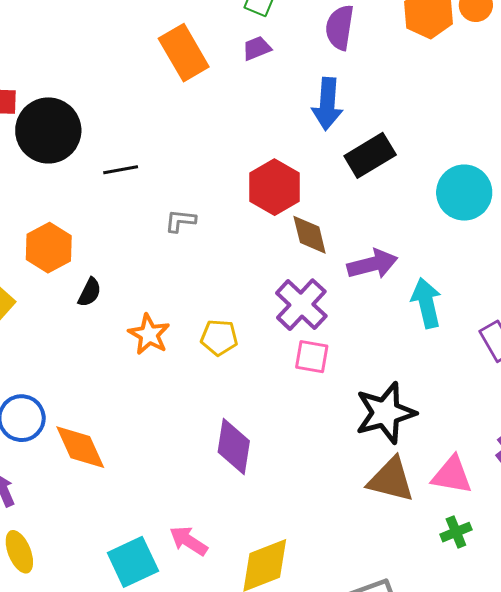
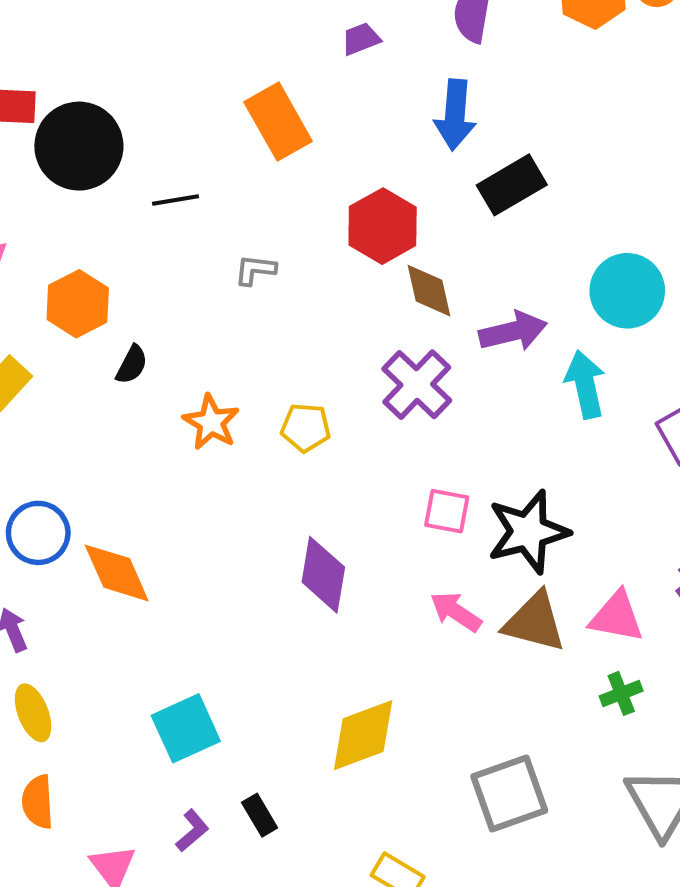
orange rectangle: (184, 53) -> (278, 122), moved
cyan circle: (464, 193) -> (627, 291), moved
pink square: (312, 357) -> (447, 511), moved
pink arrow: (189, 541) -> (456, 612), moved

